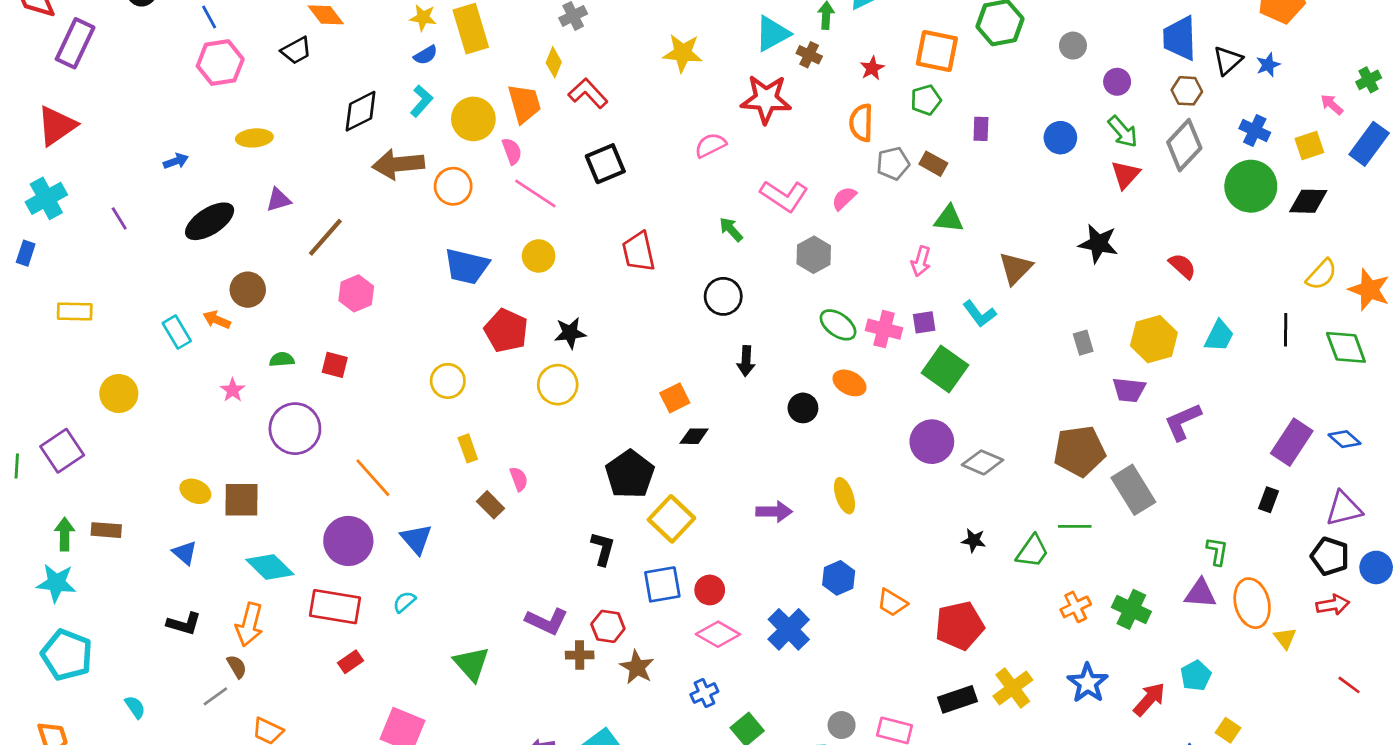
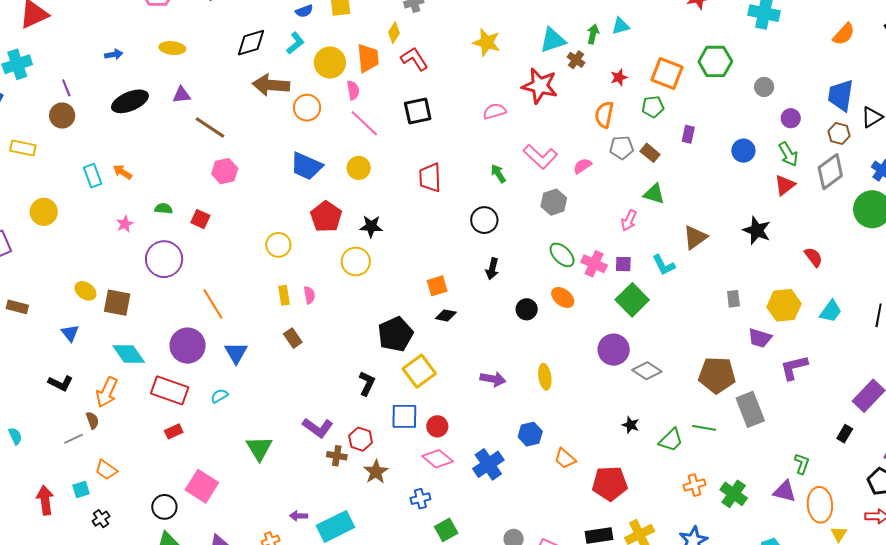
brown line: (325, 237) -> (210, 127), turned 72
brown circle: (248, 290) -> (62, 115), moved
pink semicircle: (519, 479) -> (309, 295), moved

